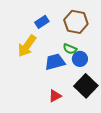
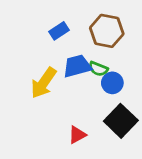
yellow arrow: (27, 46) -> (44, 83), moved
blue trapezoid: (55, 62) -> (77, 66), moved

